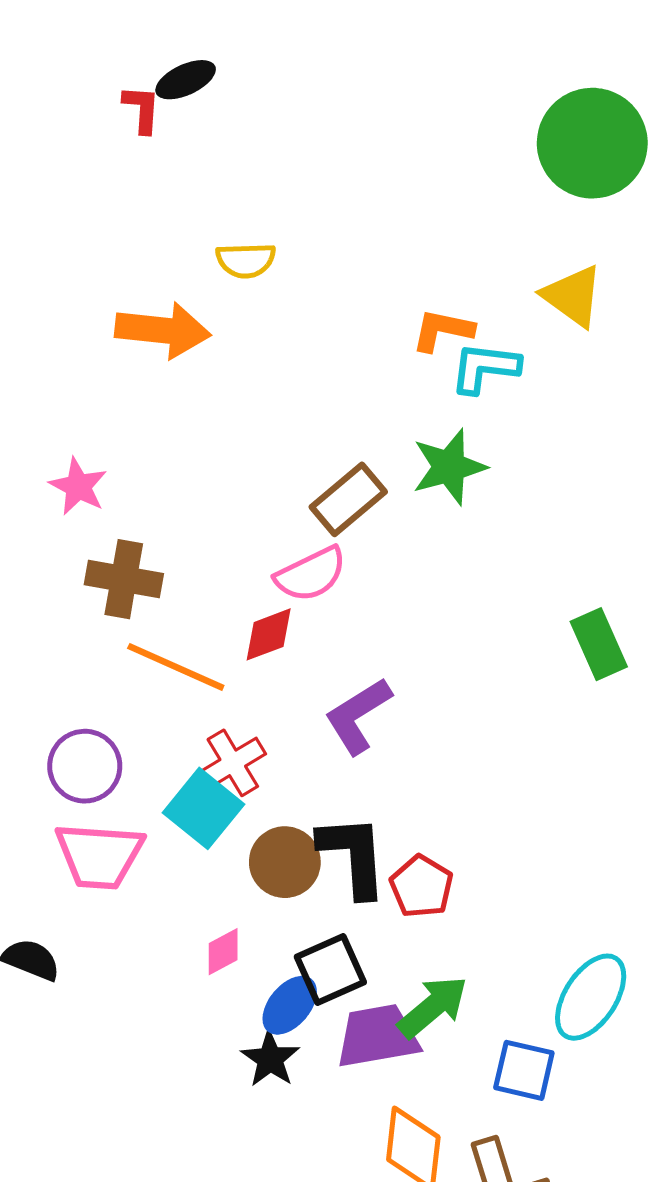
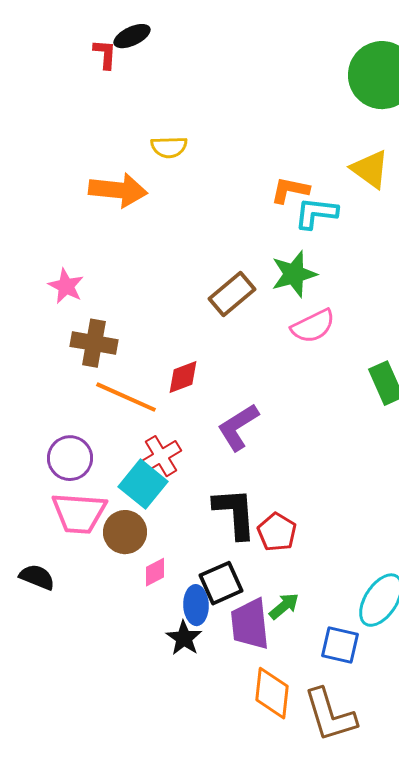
pink semicircle: (311, 574) -> (313, 326), moved
brown circle: (285, 862) -> (125, 532), moved
blue ellipse: (290, 1005) -> (196, 605), turned -42
green arrow: (433, 1007) -> (284, 606), size x0.7
purple trapezoid: (378, 1036) -> (250, 624), turned -86

